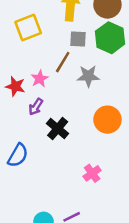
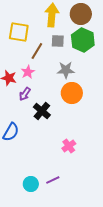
yellow square: (28, 27) -> (19, 32), turned 30
brown line: (63, 62) -> (37, 51), moved
orange circle: (107, 120) -> (72, 93), moved

